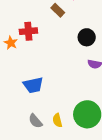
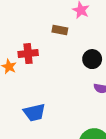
brown rectangle: (58, 10) -> (60, 30), turned -32

